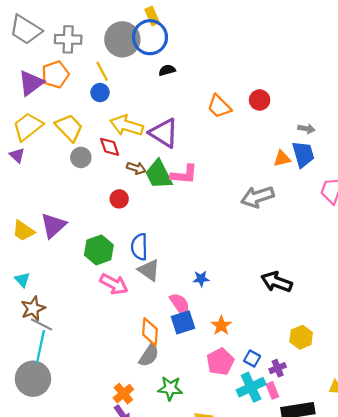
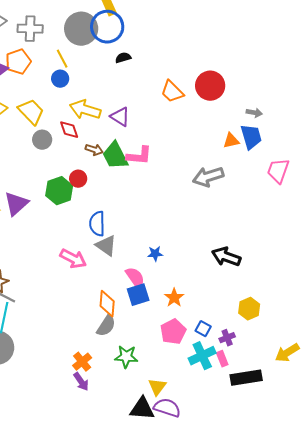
red circle: (260, 100) -> (210, 86), size x1.5
purple triangle: (164, 133) -> (120, 117), size x0.7
green hexagon: (99, 250) -> (59, 191), moved

